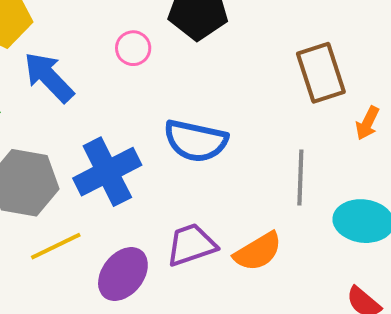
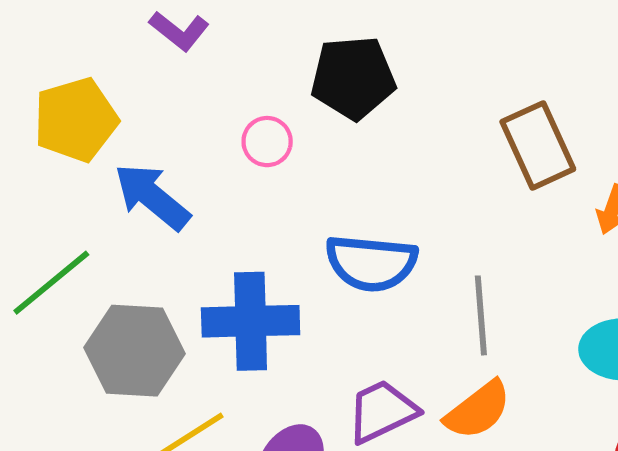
blue cross: (107, 172) -> (251, 321), turned 32
gray line: (300, 177) -> (481, 315), moved

